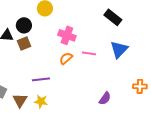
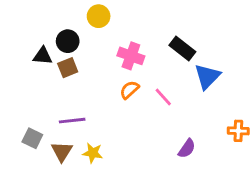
black rectangle: (113, 17) -> (182, 49), moved
pink line: (89, 53) -> (163, 97), moved, turned 40
purple line: (41, 79) -> (72, 121), moved

